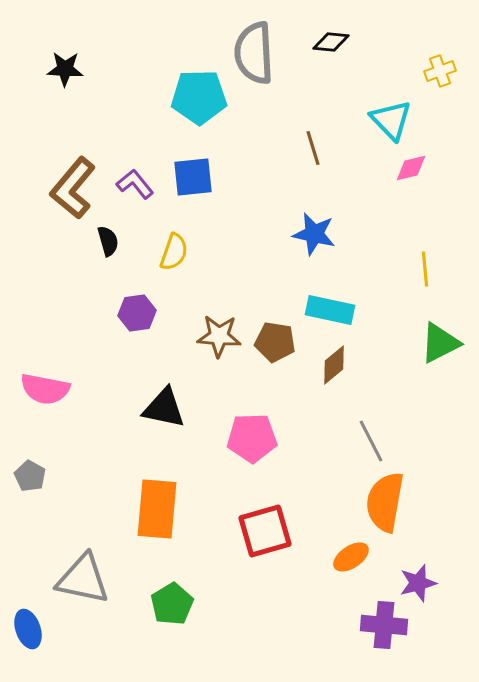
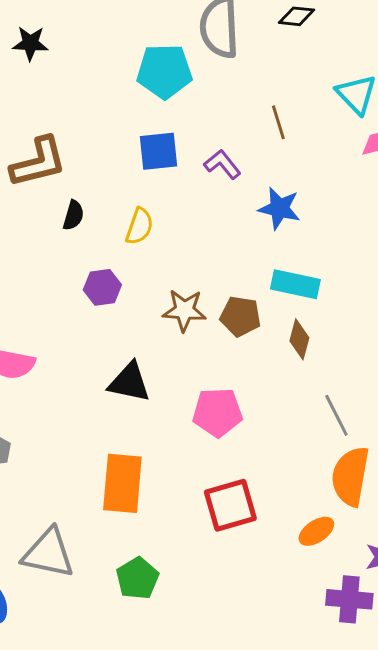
purple L-shape: (135, 184) -> (222, 164), moved
brown L-shape: (73, 188) -> (38, 162), turned -144
black semicircle: (108, 241) -> (73, 215), turned 32
brown diamond: (334, 365) -> (299, 339), turned -36

